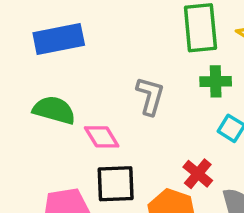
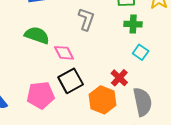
gray L-shape: (150, 96) -> (86, 19), moved
black square: (116, 184) -> (71, 81), turned -30

